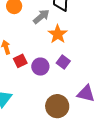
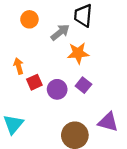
orange star: (58, 34) -> (78, 53), turned 30

